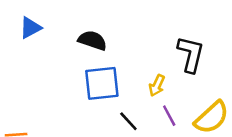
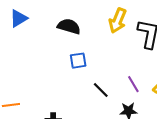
blue square: (102, 83) -> (78, 61), size x0.6
yellow arrow: (157, 85) -> (118, 21), moved, size x1.4

